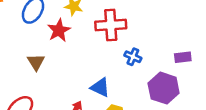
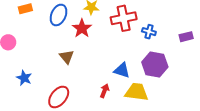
blue cross: (133, 57) -> (149, 32), moved
purple hexagon: (164, 88) -> (155, 64), moved

